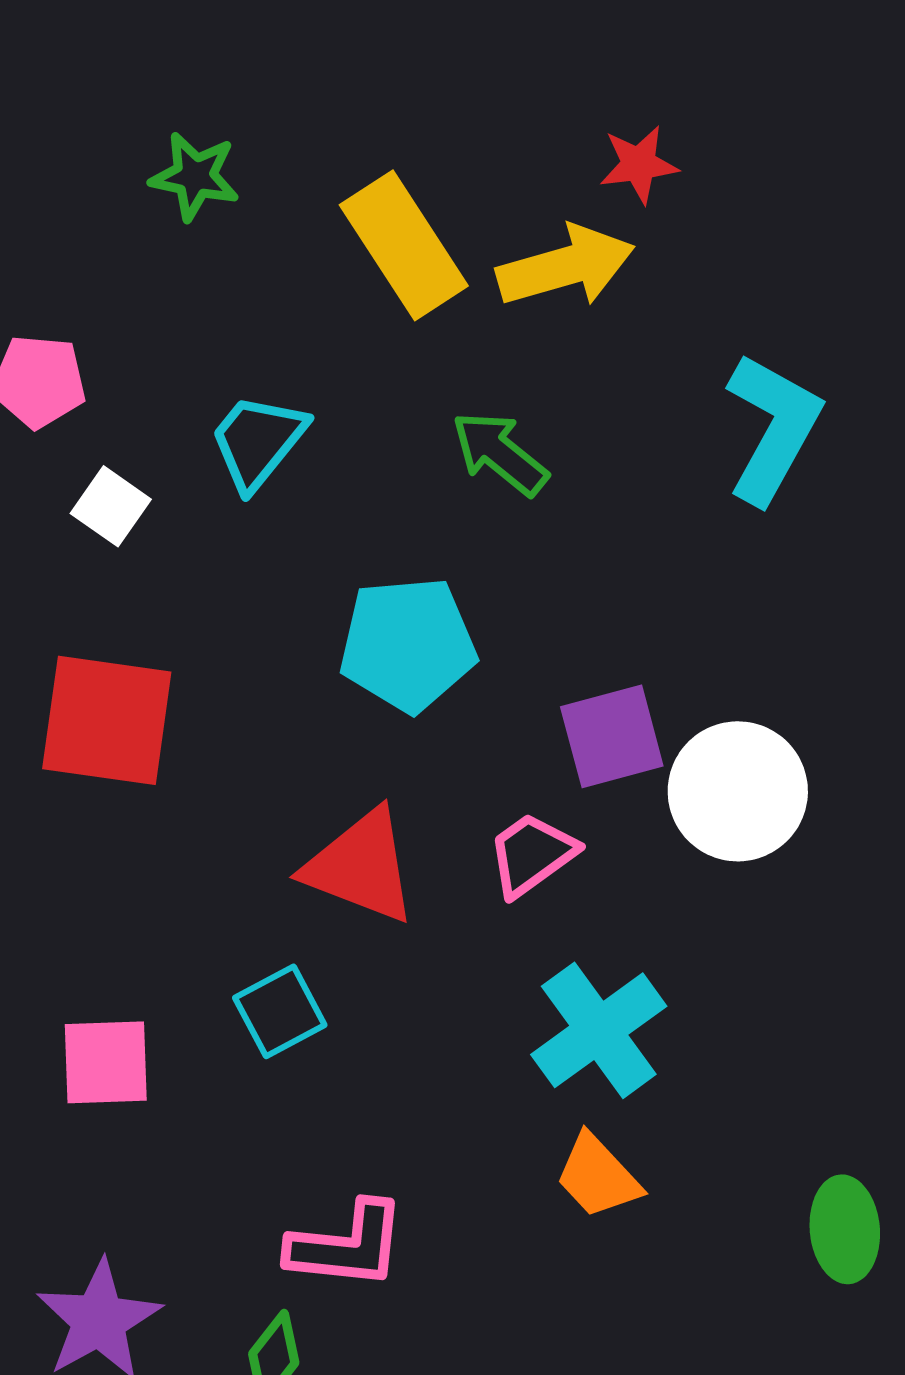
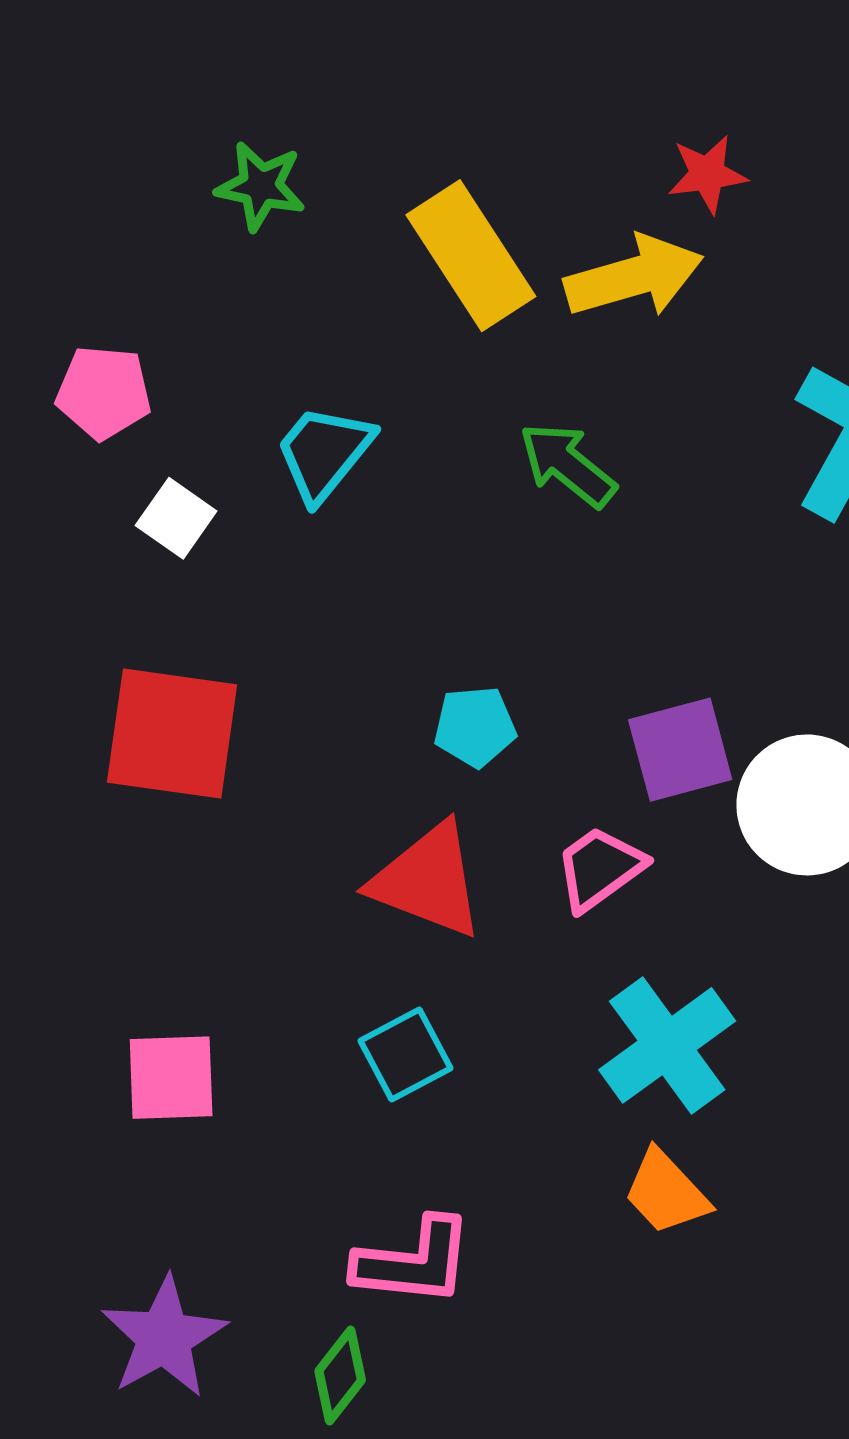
cyan pentagon: (408, 644) -> (475, 726), moved, size x0.6
cyan square: (280, 1011) -> (406, 1054), moved

